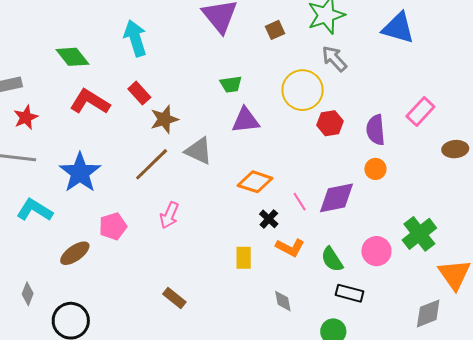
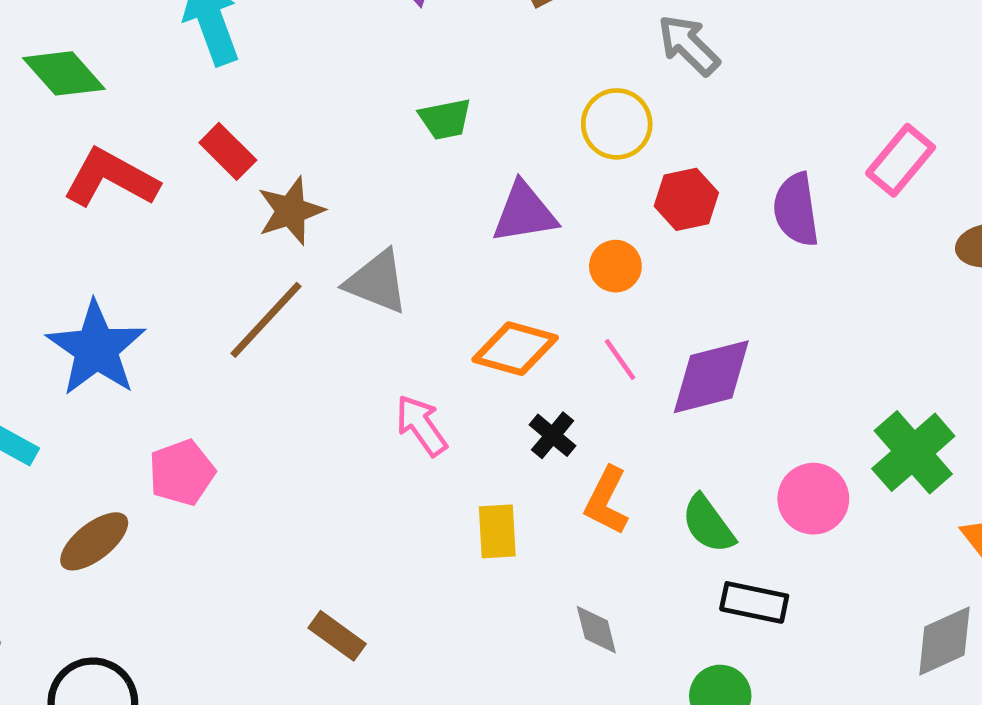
yellow circle: (303, 90) -> (617, 124), size x0.7
purple triangle: (246, 120) -> (524, 213), moved
orange circle: (375, 169) -> (615, 266), moved
pink line: (300, 202) -> (620, 359), moved
pink arrow: (169, 215) -> (421, 425), moved, turned 124
orange L-shape: (290, 247) -> (607, 501), turned 92

